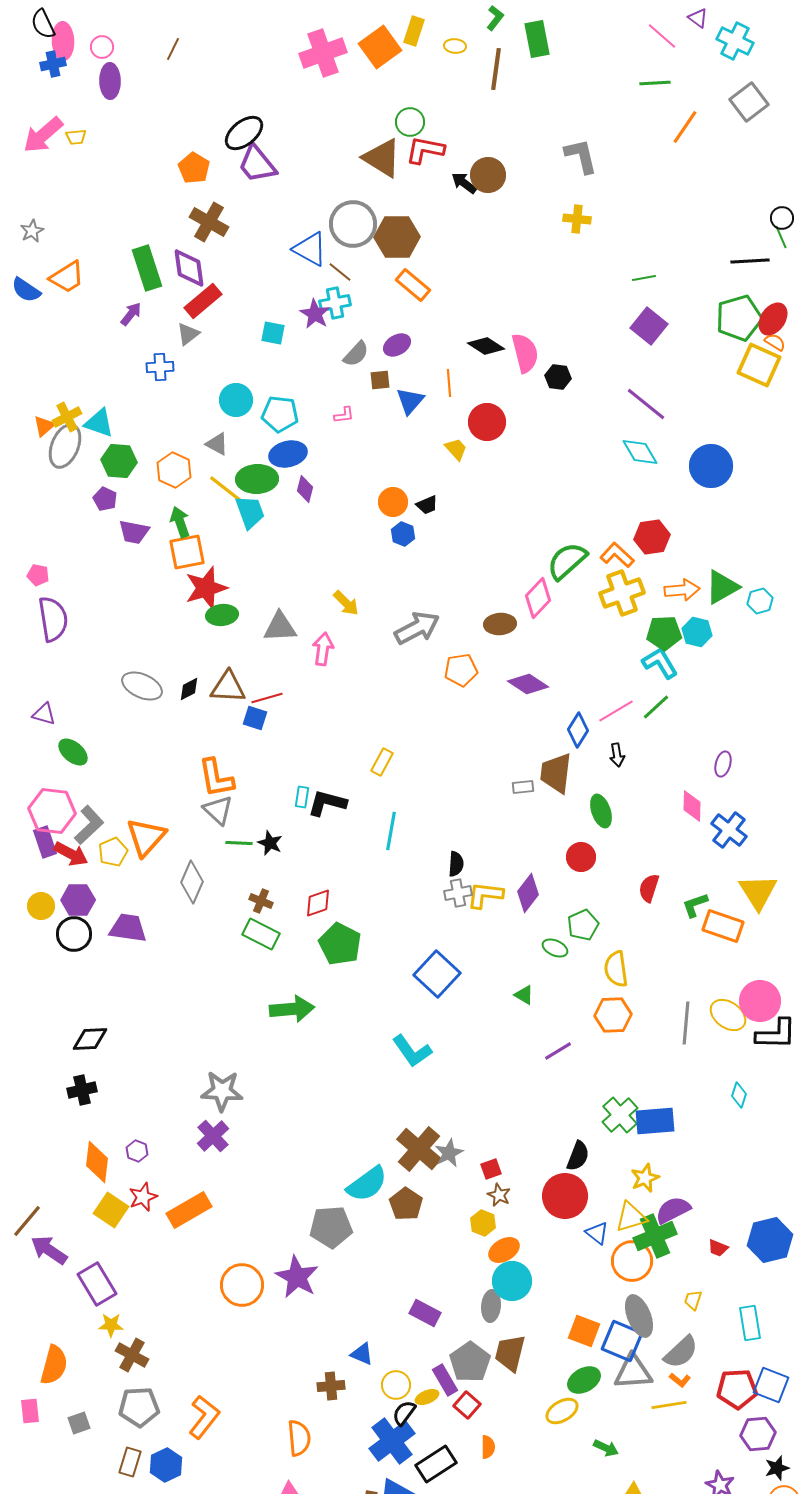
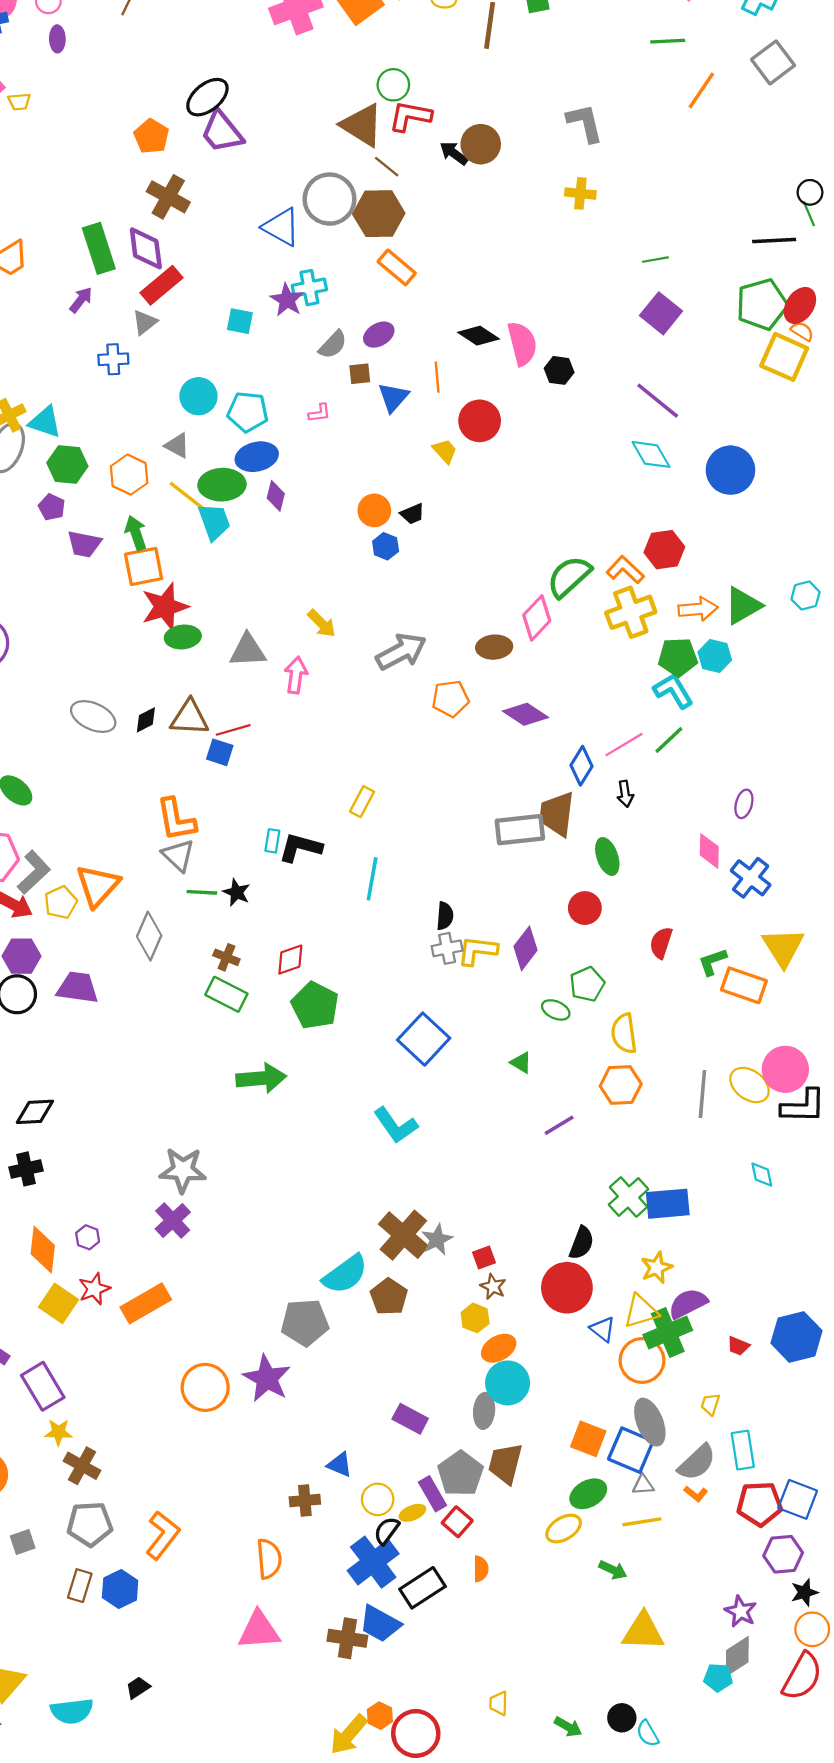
purple ellipse: (110, 81) -> (57, 39), size x0.7
brown line: (340, 272) -> (387, 167), moved
cyan hexagon: (760, 601) -> (806, 596), moved
gray rectangle: (523, 787) -> (520, 830), size x2.0
cyan diamond: (739, 1095) -> (762, 1175), turned -30
cyan rectangle: (750, 1323) -> (743, 1450), moved
gray triangle: (633, 1372) -> (643, 1485), size x0.5
yellow line: (669, 1405) -> (642, 1522), moved

